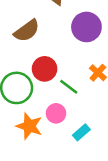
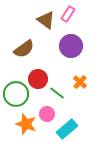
cyan rectangle: (81, 132) -> (67, 129), size x1.5

